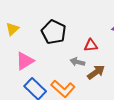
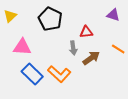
pink triangle: (25, 61) -> (22, 47), turned 36
gray arrow: (77, 62) -> (73, 48), turned -112

